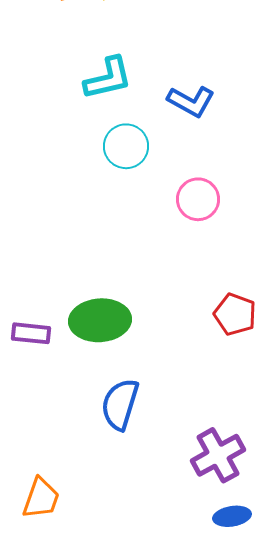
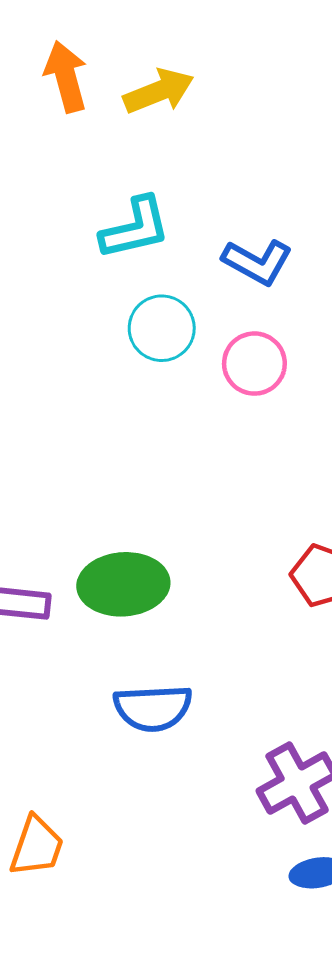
pink circle: (198, 199) -> (254, 364), moved
blue semicircle: (120, 404) -> (153, 708), turned -110

